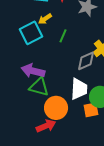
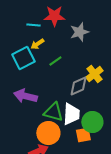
green line: (63, 36) -> (55, 61), turned 32
green triangle: (39, 87) -> (53, 112), moved

